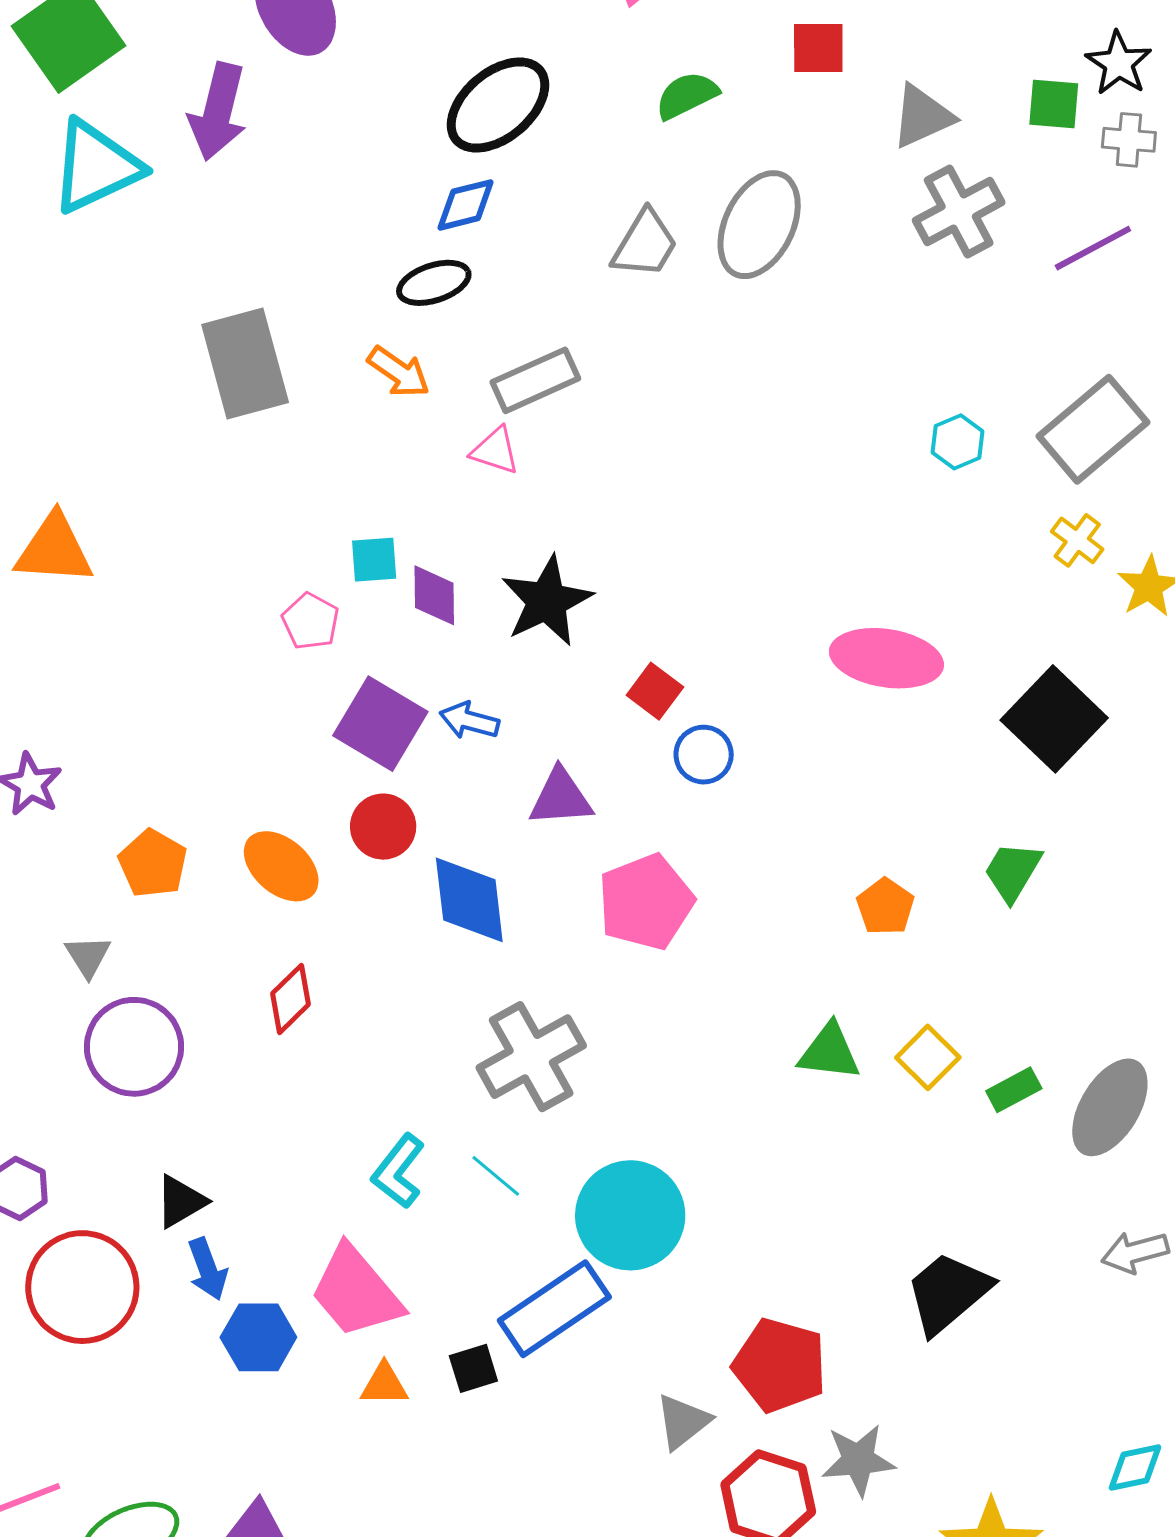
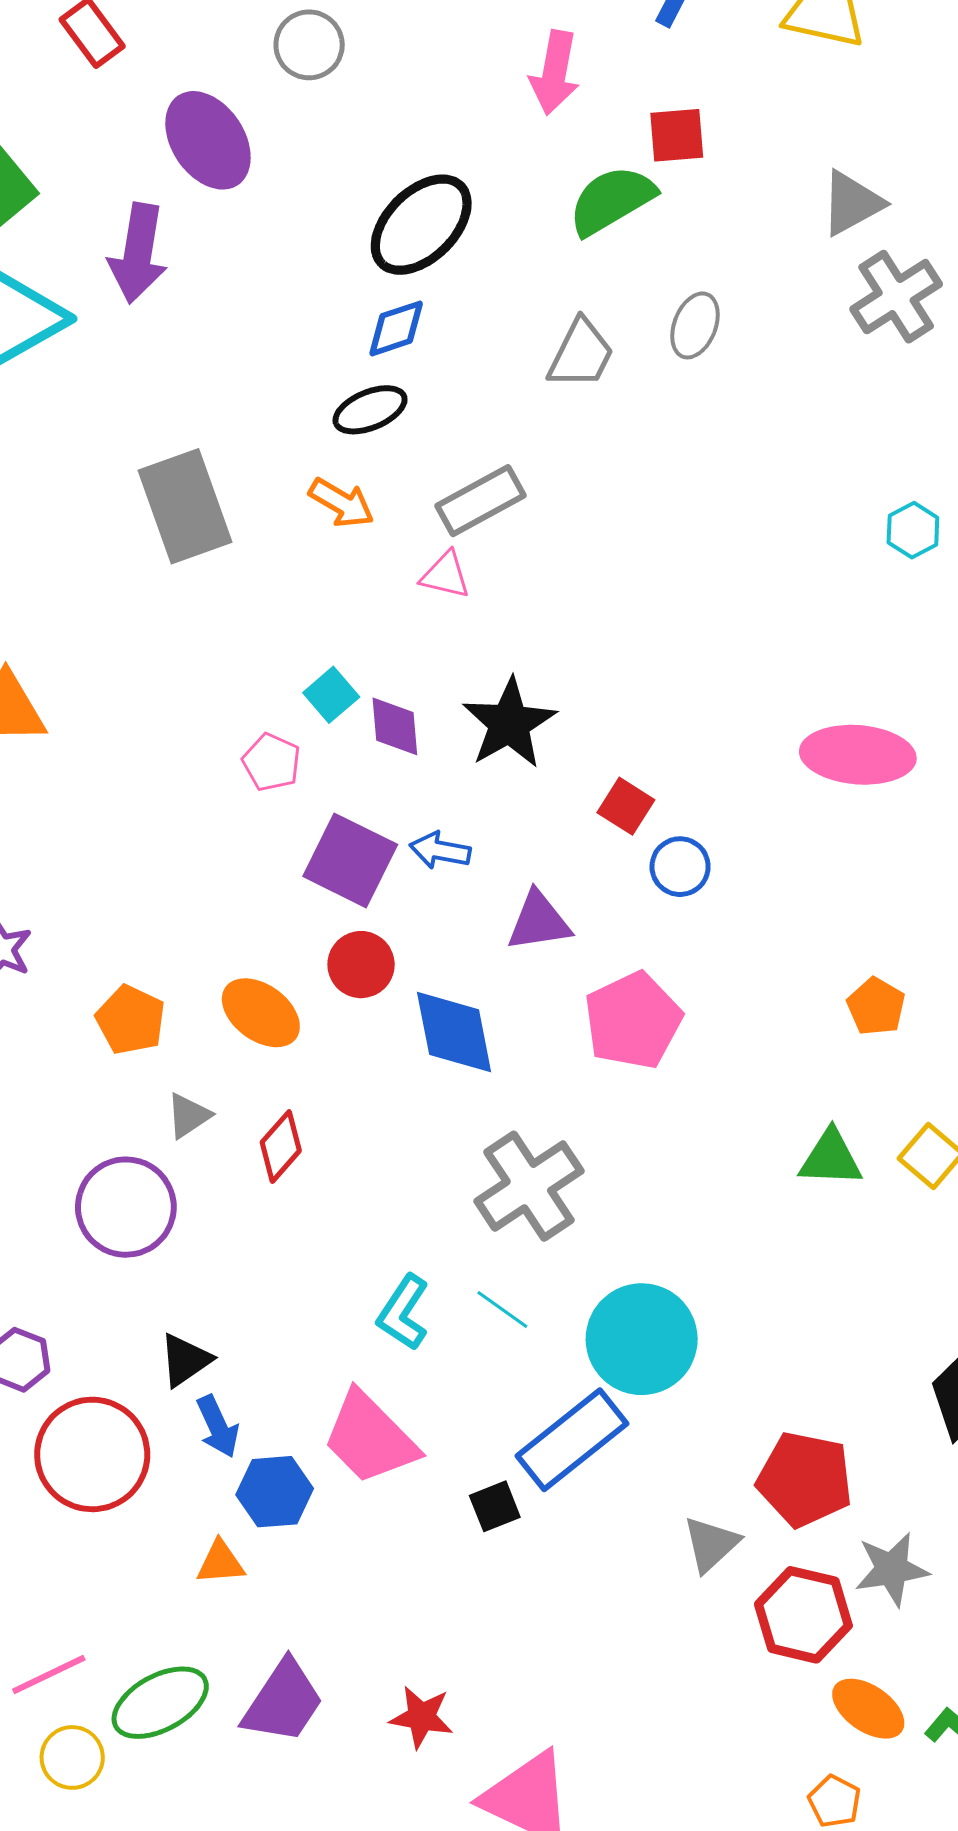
red square: (818, 48) -> (677, 135), moved
green semicircle: (687, 95) -> (612, 200), size x1.4
gray ellipse: (759, 225) -> (695, 325), size x0.6
cyan square: (374, 560) -> (331, 695), turned -32
gray triangle: (88, 956) -> (188, 1116), moved, turned 33
orange triangle: (384, 1384) -> (220, 1562), moved

